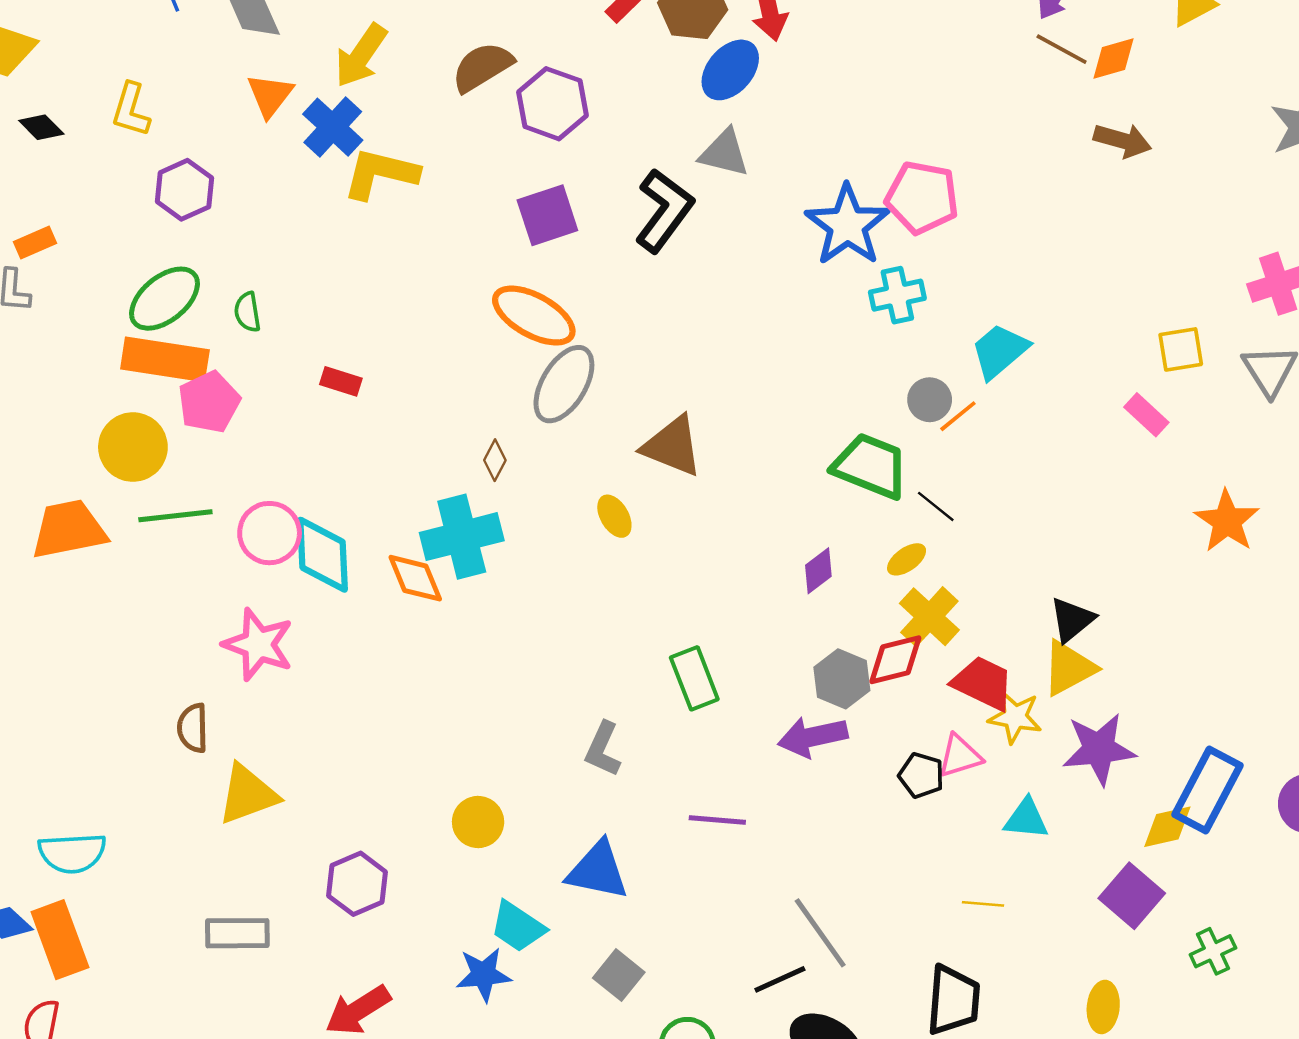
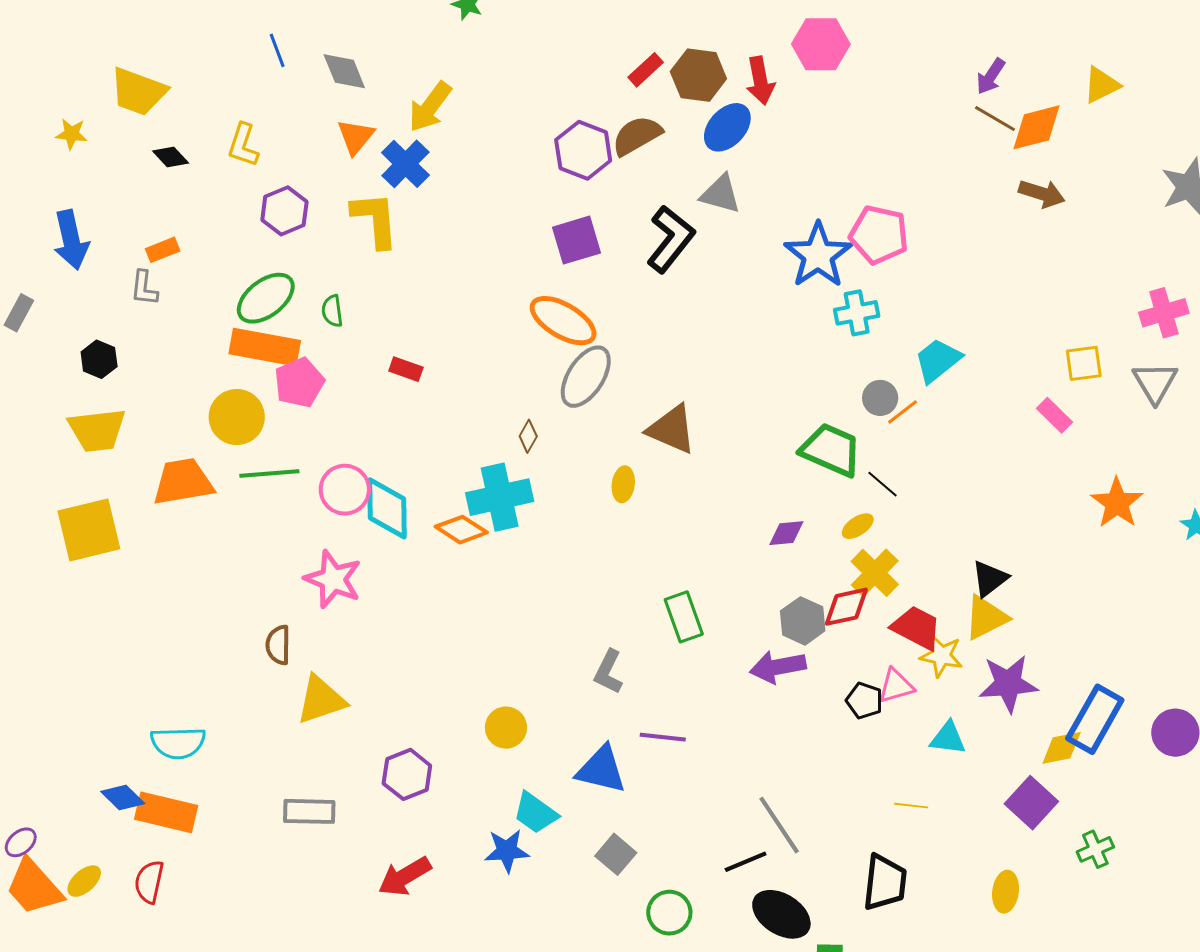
orange diamond: (1114, 58) -> (1037, 127), size x1.4
brown semicircle: (482, 67) -> (637, 136), moved
yellow L-shape: (381, 174) -> (375, 220), moved, turned 70
yellow ellipse: (614, 516) -> (623, 484), turned 36
purple diamond: (818, 571) -> (786, 533), turned 30
orange diamond: (415, 578) -> (461, 530), turned -36
purple line: (717, 820) -> (663, 737), moved
orange rectangle: (60, 940) -> (166, 812), turned -58

